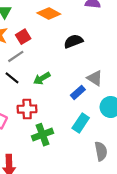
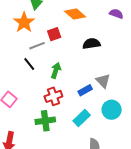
red square: (23, 37) -> (54, 34), moved
green arrow: (42, 78) -> (56, 70), turned 126
red cross: (27, 109) -> (53, 96), moved, turned -30

